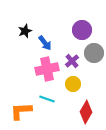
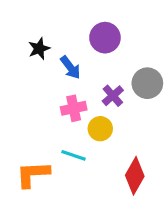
purple circle: (82, 30) -> (105, 38), moved
pink cross: (47, 69) -> (74, 108), size x0.7
yellow circle: (73, 84) -> (100, 129), moved

